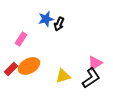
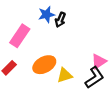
pink rectangle: (21, 39) -> (20, 36), size x1.5
orange ellipse: (29, 66) -> (44, 65), moved

